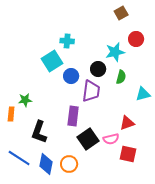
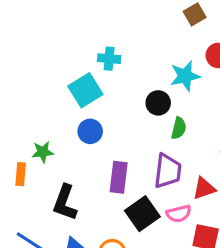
blue circle: (71, 76) -> (90, 131), moved
green semicircle: (121, 77) -> (179, 128), moved
purple trapezoid: (91, 91) -> (168, 171), moved

